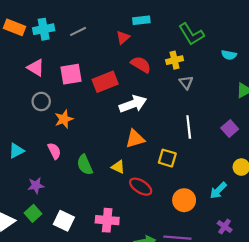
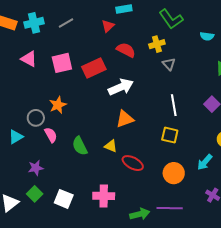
gray circle: (41, 101) -> (36, 118), moved
yellow square: (167, 158) -> (170, 135), moved

